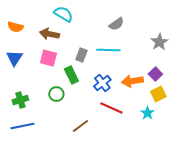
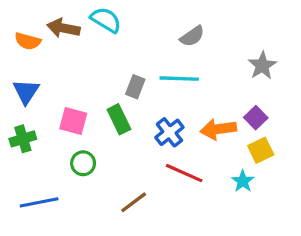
brown arrow: (49, 34) -> (64, 28), moved
pink square: (48, 58) -> (73, 121), moved
green circle: (56, 94) -> (83, 163), moved
green cross: (20, 100) -> (23, 139), moved

